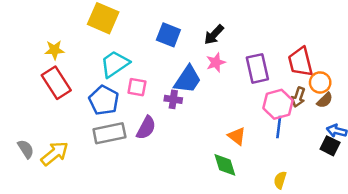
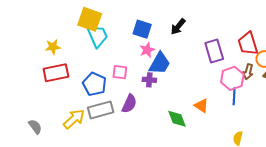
pink star: (216, 62) -> (147, 50), moved
cyan trapezoid: (115, 64) -> (97, 36), moved, turned 105
red rectangle: (56, 83) -> (56, 73), turned -65
yellow arrow: (55, 153) -> (74, 119), moved
green diamond: (225, 165) -> (177, 119), moved

